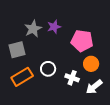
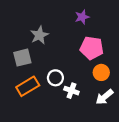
purple star: (54, 27) -> (82, 17), moved
white cross: (72, 78) -> (71, 91), moved

